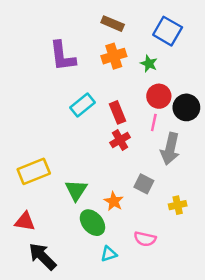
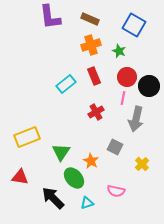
purple L-shape: (62, 56) -> (50, 17), moved
red rectangle: (118, 112) -> (94, 76), moved
yellow cross: (178, 205) -> (142, 164), turned -32
black arrow: (42, 256) -> (53, 198), moved

